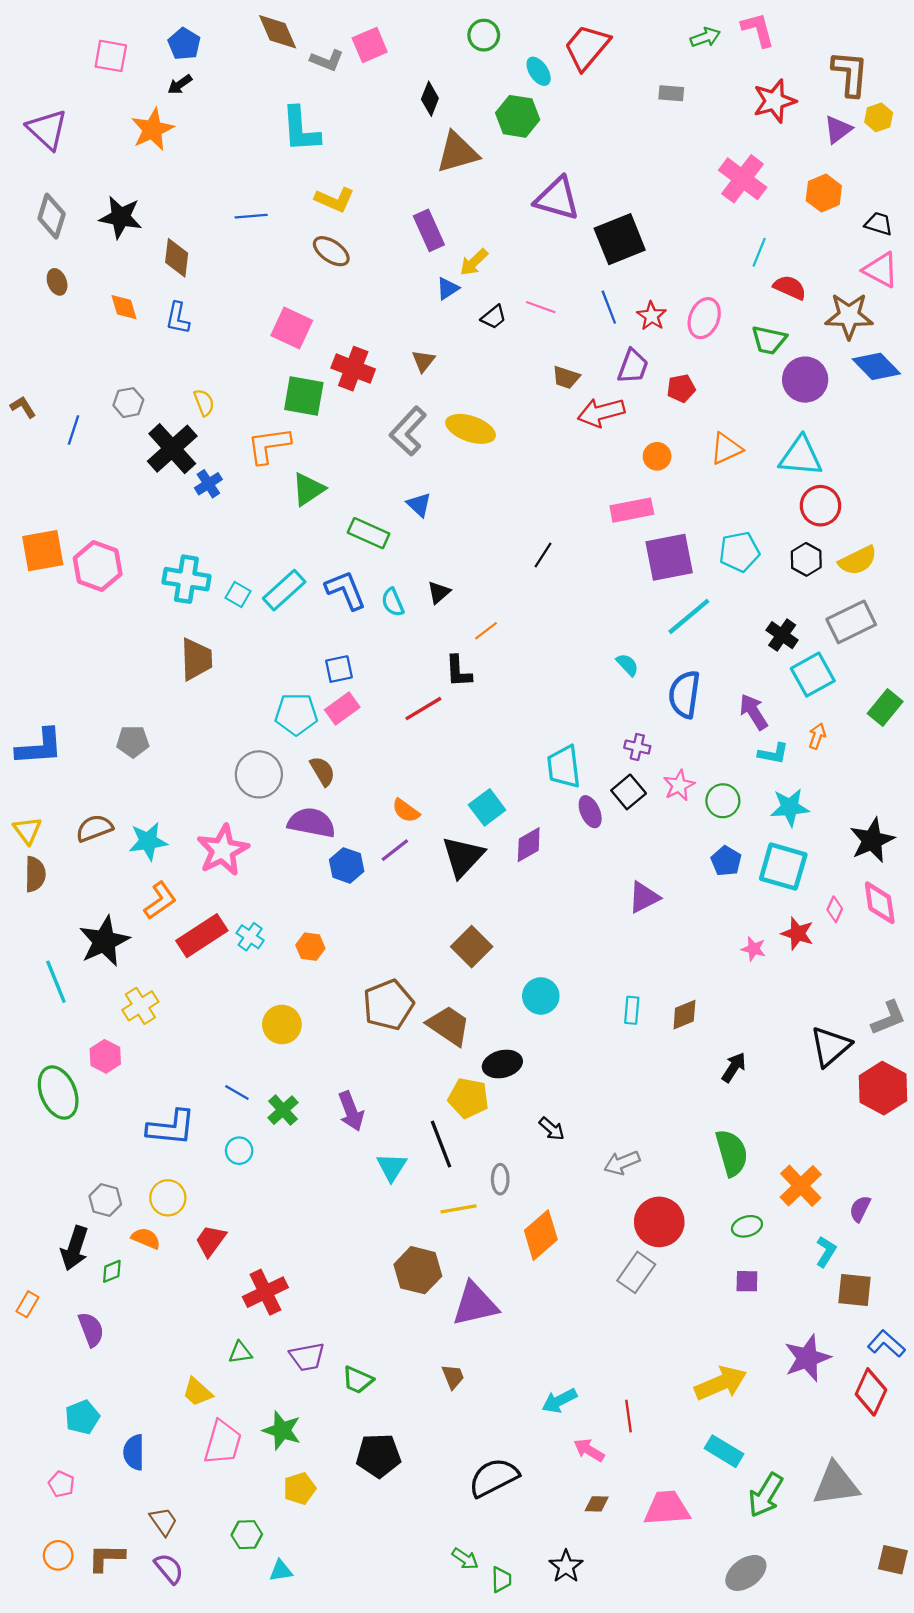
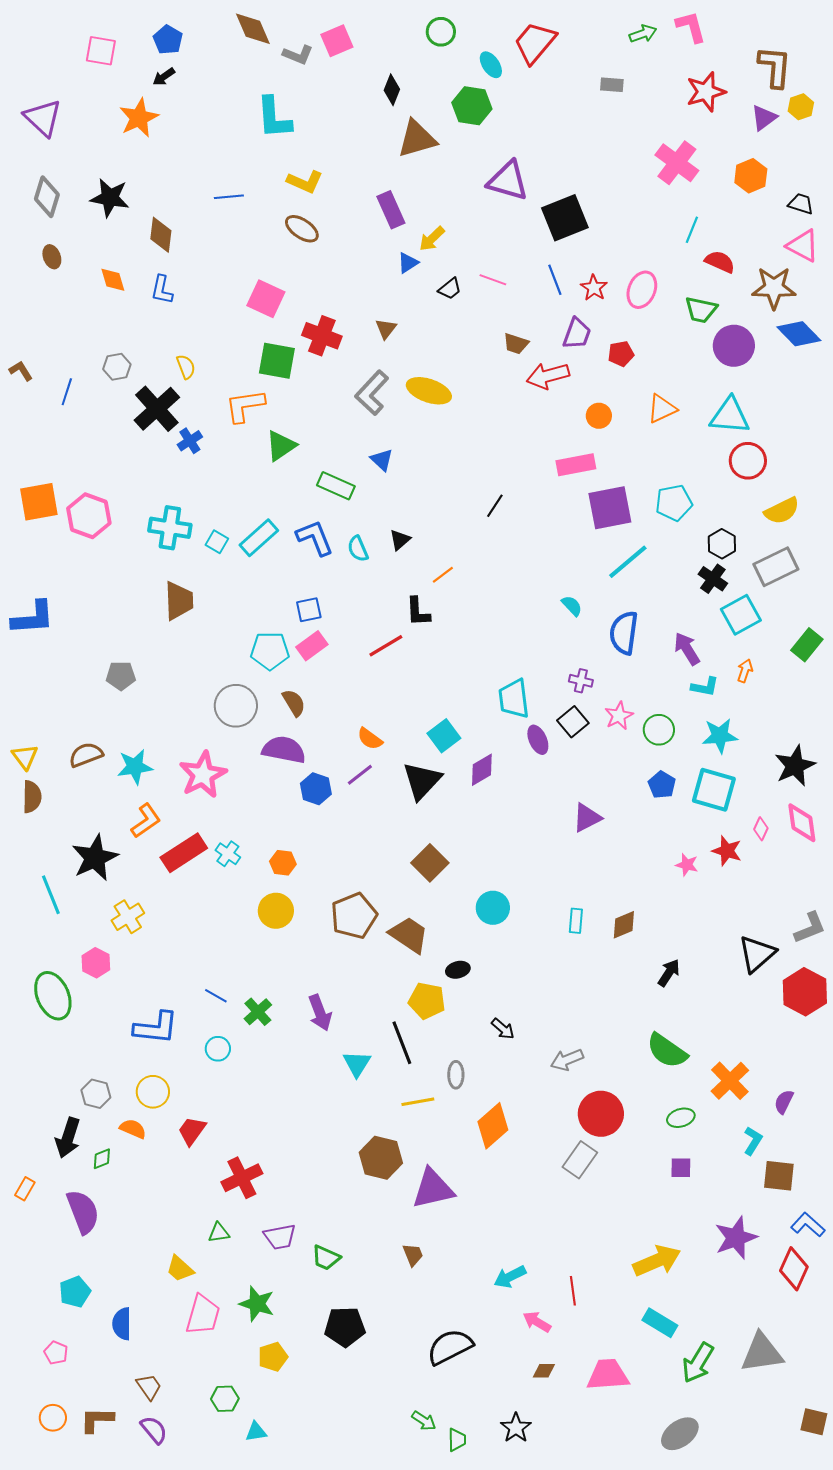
black hexagon: (806, 559) -> (722, 544), moved
blue L-shape: (39, 747) -> (33, 618), moved
yellow circle: (282, 1025) -> (276, 911), moved
black ellipse: (502, 1064) -> (458, 970), size x0.7
green semicircle: (732, 1153) -> (667, 1051), turned 141
purple semicircle: (91, 1329) -> (83, 1212), size x1.4

